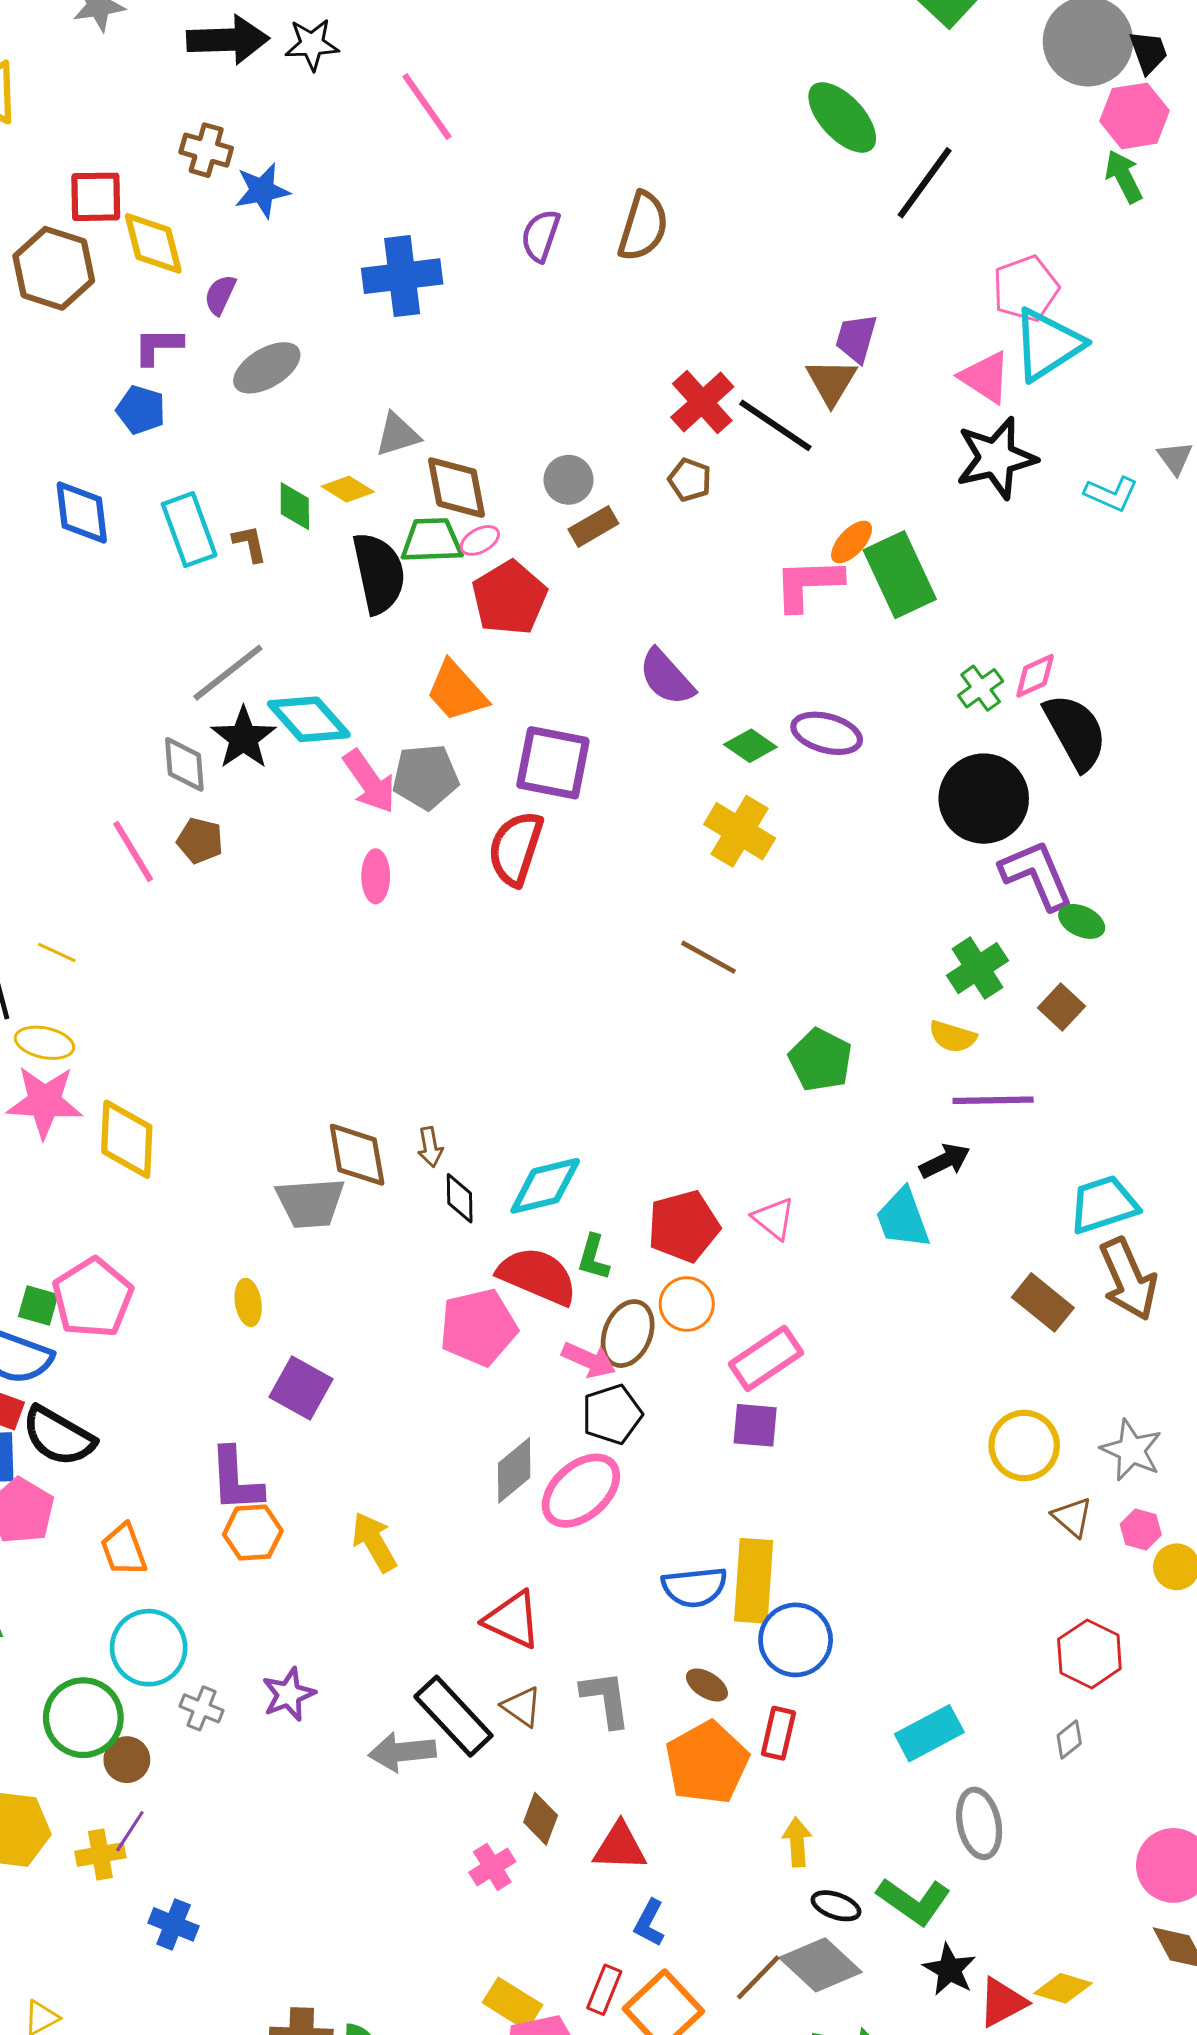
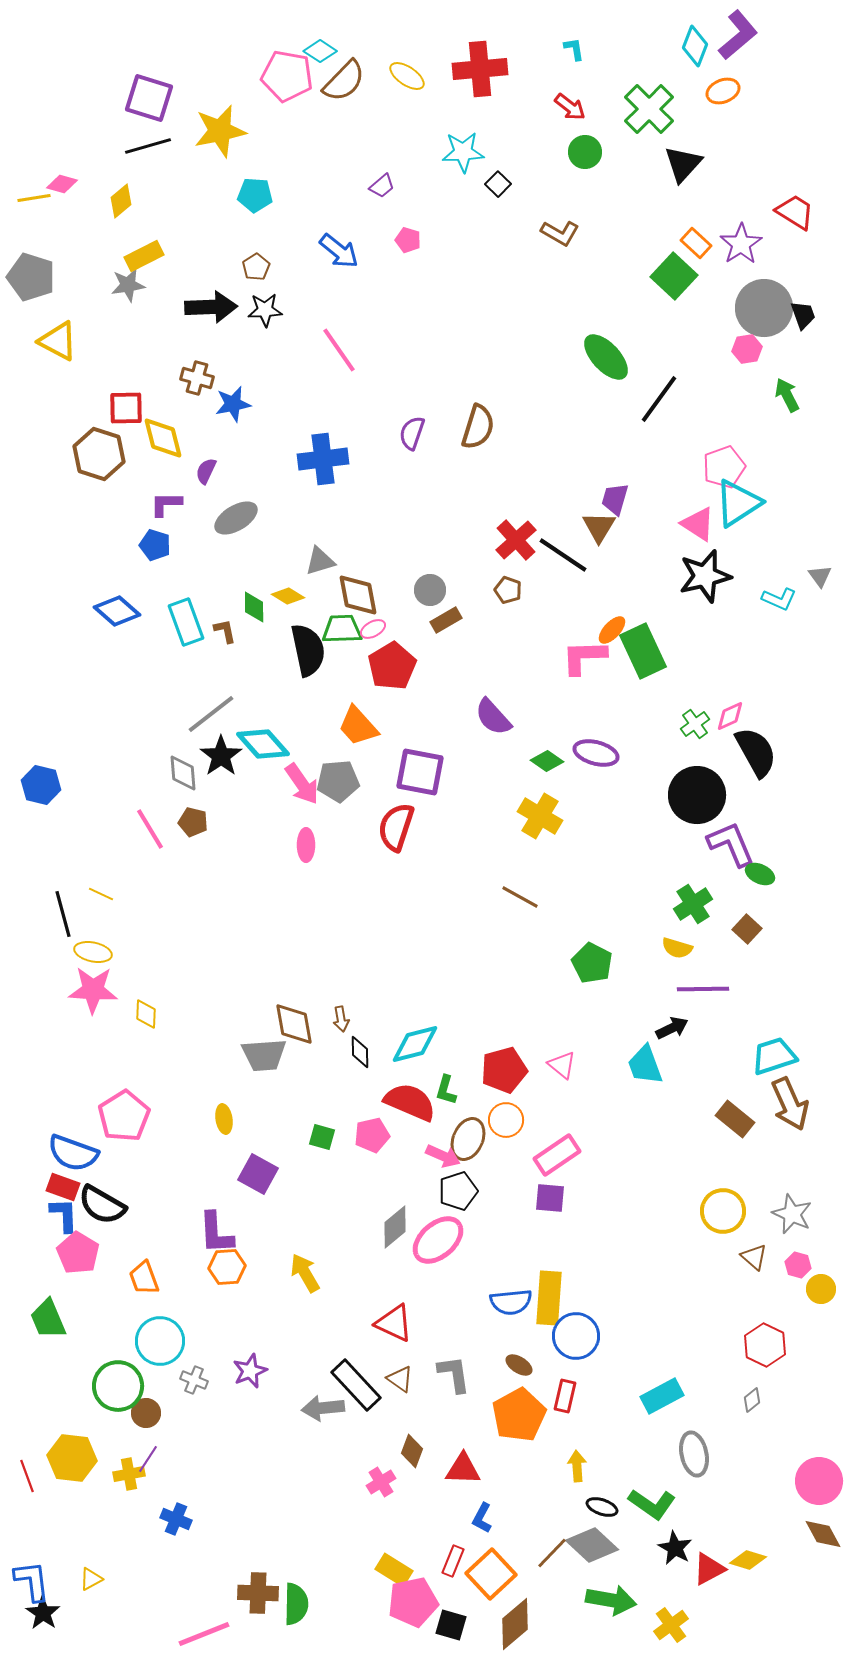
pink hexagon: (1135, 116) -> (747, 349), moved, size x0.7
blue diamond: (82, 512) -> (117, 611), turned -42
yellow diamond: (127, 1139) -> (146, 1014), size x0.6
green square: (38, 1306) -> (322, 1137), moved
pink pentagon: (478, 1327) -> (372, 1135), size x0.7

